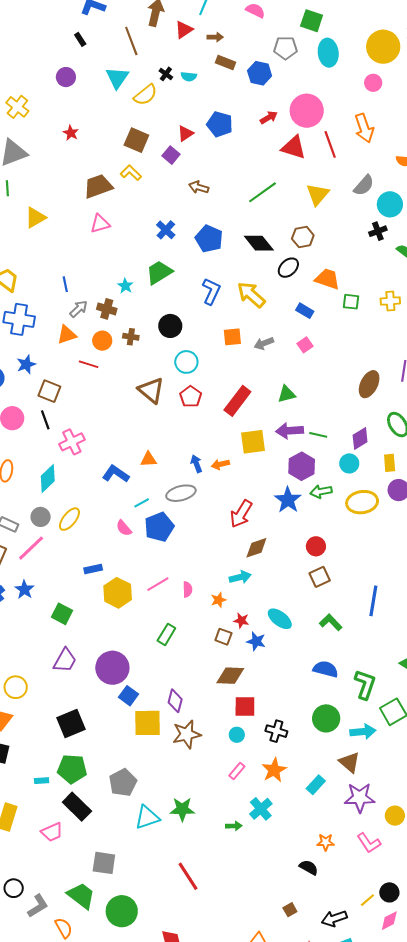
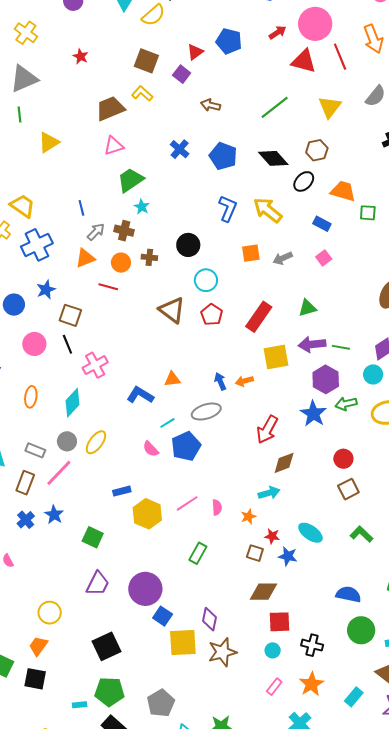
green trapezoid: (159, 272) -> (130, 180), moved
blue cross: (19, 319) -> (37, 245), turned -32
blue semicircle: (326, 669) -> (348, 594), moved

